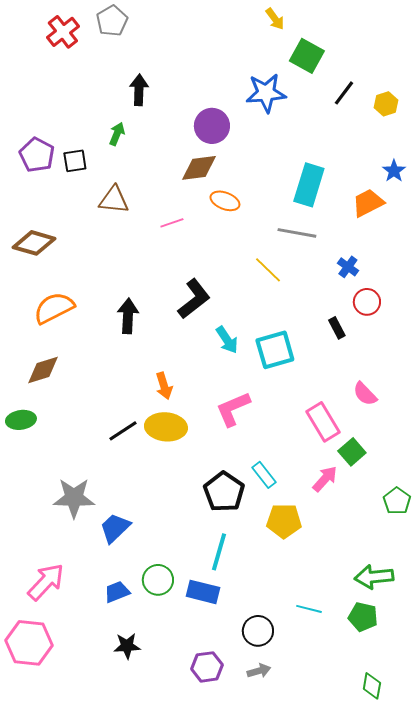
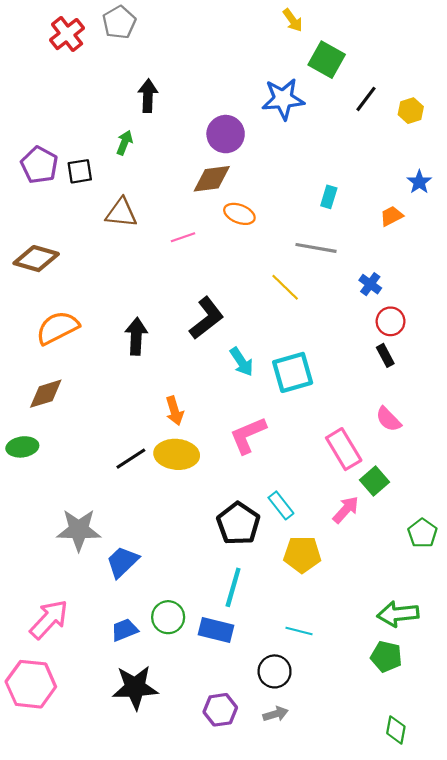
cyan rectangle: (309, 185) -> (329, 197), size x0.5
orange trapezoid: (368, 203) -> (392, 216), size x0.7
black rectangle: (337, 328) -> (385, 355), moved
cyan line: (309, 609) -> (299, 631), moved
black star: (127, 646) -> (135, 687), size x1.6

